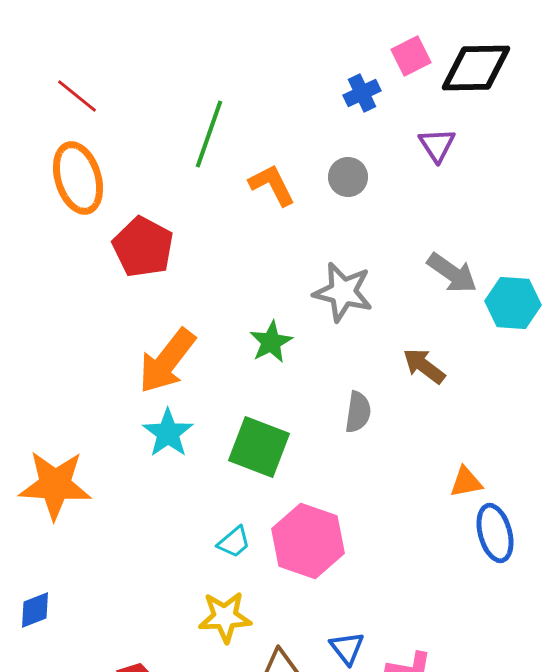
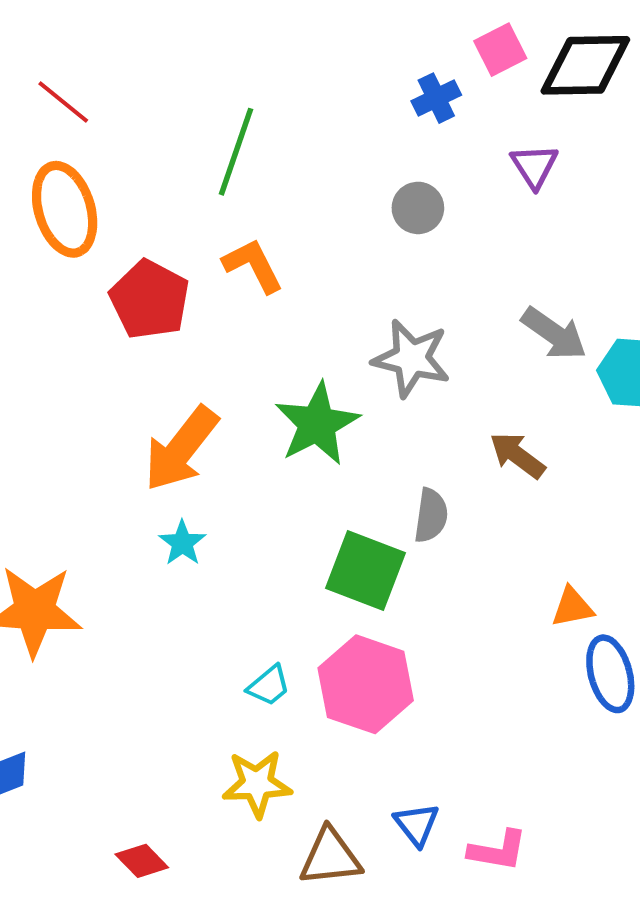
orange L-shape: (272, 185) -> (253, 266), moved
green star: (271, 342) -> (317, 424), size x1.5
cyan star: (168, 433) -> (182, 543), size x0.7
green square: (259, 447) -> (366, 570), moved

